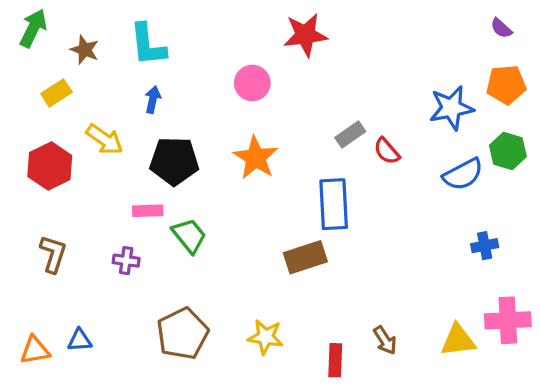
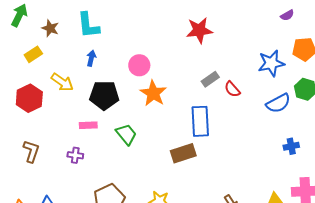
purple semicircle: (501, 28) -> (287, 15), moved, turned -72
red star: (305, 35) -> (199, 30), moved
pink circle: (252, 83) -> (139, 65), moved
green trapezoid: (189, 236) -> (126, 134), moved

